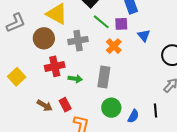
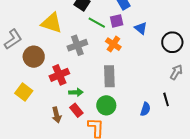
brown circle: (44, 38) -> (34, 57), moved
green arrow: (75, 79) -> (76, 92), moved
brown arrow: (45, 105) -> (57, 115), turned 56
green circle: (111, 108) -> (106, 105), moved

